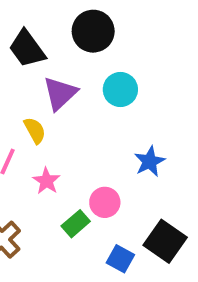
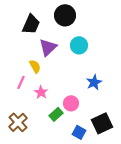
black trapezoid: (27, 49) -> (31, 24), turned -120
black square: (165, 241) -> (102, 123), turned 30

